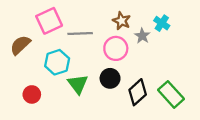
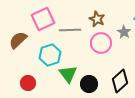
brown star: (122, 21) -> (97, 19), moved
black circle: (110, 78) -> (89, 84), moved

